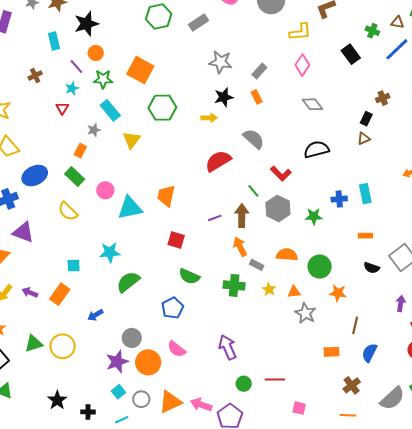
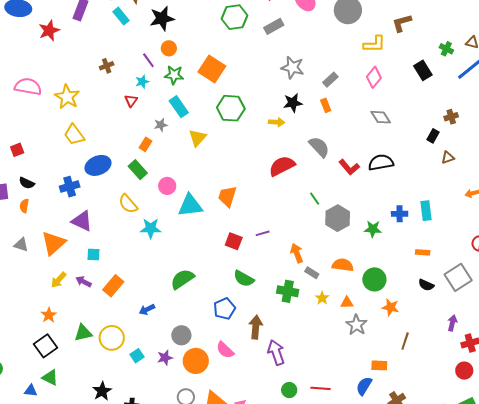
cyan rectangle: (54, 41) -> (121, 16), moved, turned -30
brown triangle: (364, 139) -> (448, 158), moved
red L-shape: (281, 174) -> (349, 167), moved
brown arrow: (242, 216) -> (256, 327), moved
purple line: (215, 218) -> (263, 233), moved
cyan star: (110, 252) -> (151, 228), moved
cyan square: (74, 266) -> (93, 254), moved
blue semicircle: (369, 353) -> (364, 386), moved
purple star: (117, 362) -> (165, 358), size x0.7
cyan square: (118, 392) -> (137, 356), moved

